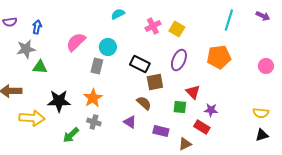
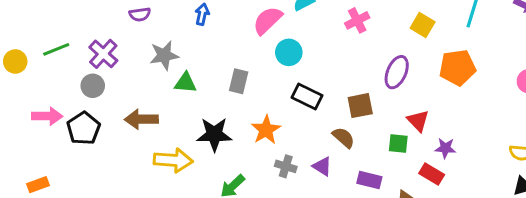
blue arrow: (37, 27) -> (202, 14), moved
yellow square: (177, 29) -> (423, 25), moved
pink semicircle: (76, 42) -> (267, 20), moved
black rectangle: (140, 64) -> (307, 96), moved
gray rectangle: (97, 66) -> (239, 81), moved
gray cross: (94, 122) -> (286, 166), moved

